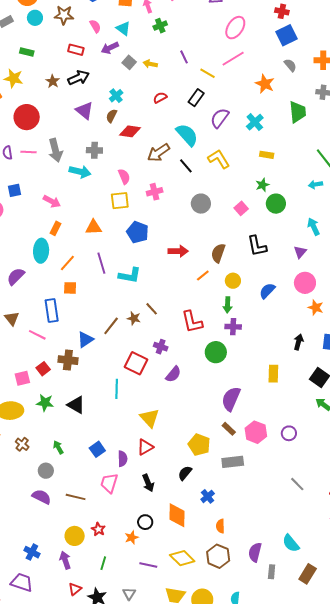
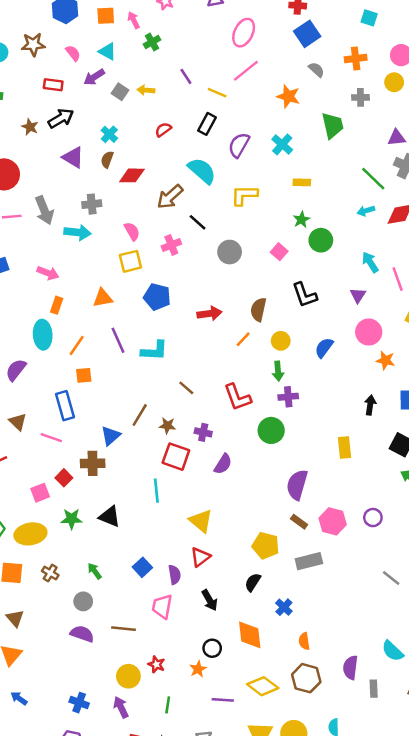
yellow L-shape: (219, 159) -> (244, 195), turned -50
black line: (186, 166) -> (198, 222), moved
brown star: (134, 318) -> (167, 426), moved

